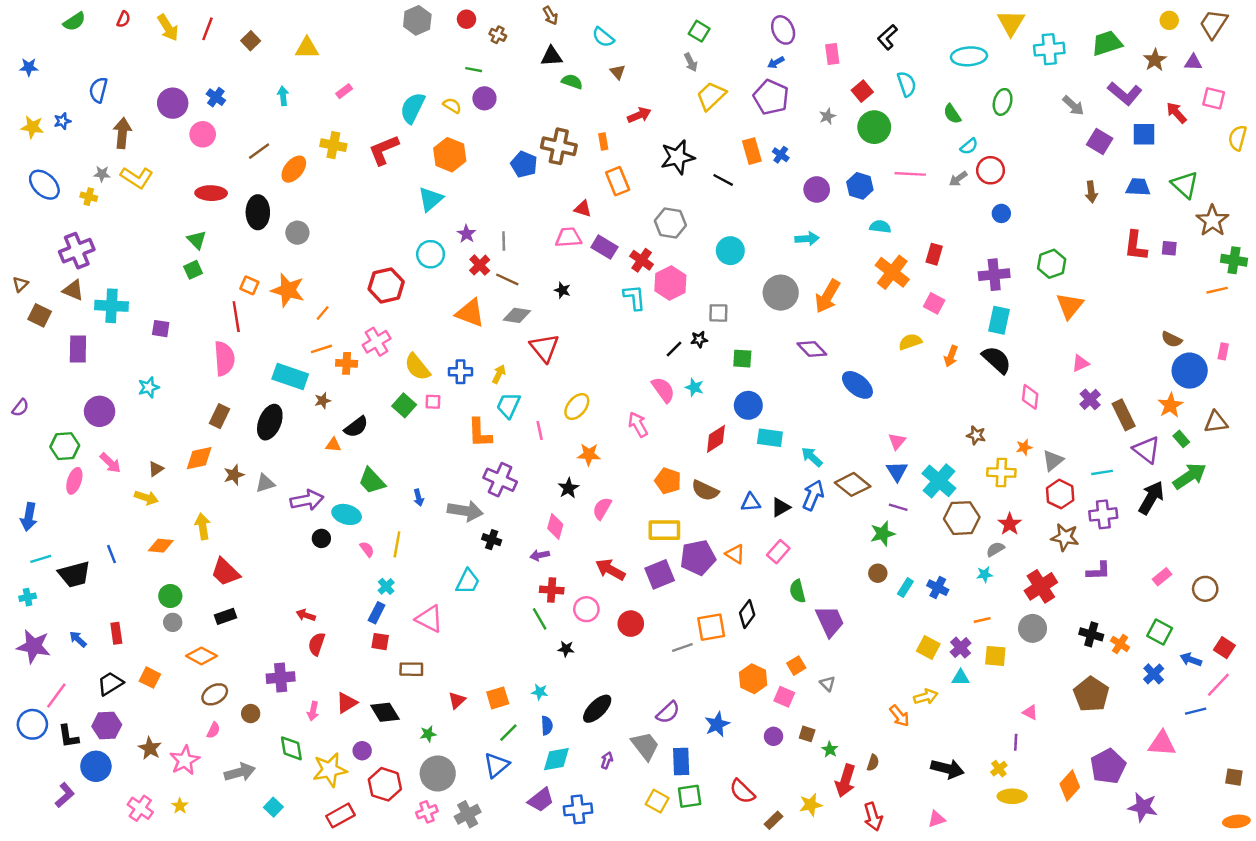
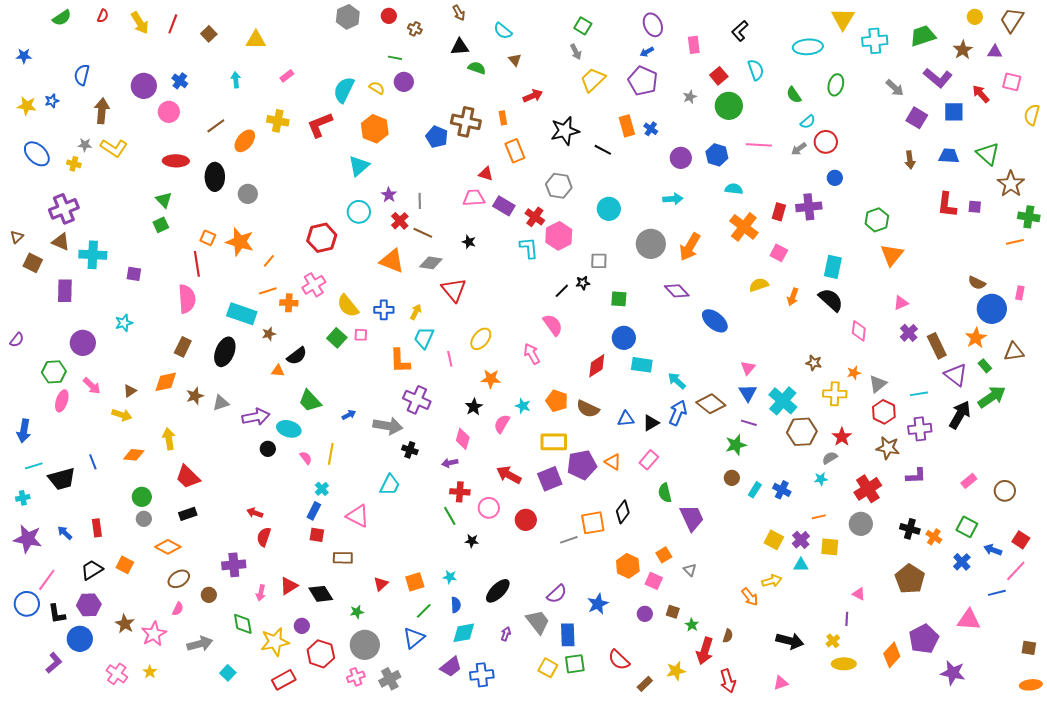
purple cross: (994, 275) -> (809, 207), moved
cyan star: (694, 387) -> (523, 406), moved
blue arrow: (419, 498) -> (349, 415), turned -104

